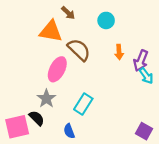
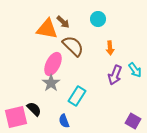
brown arrow: (68, 13) -> (63, 22), moved
purple arrow: (141, 61) -> (115, 75), moved
gray star: (46, 99) -> (51, 83), moved

